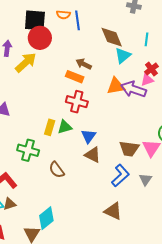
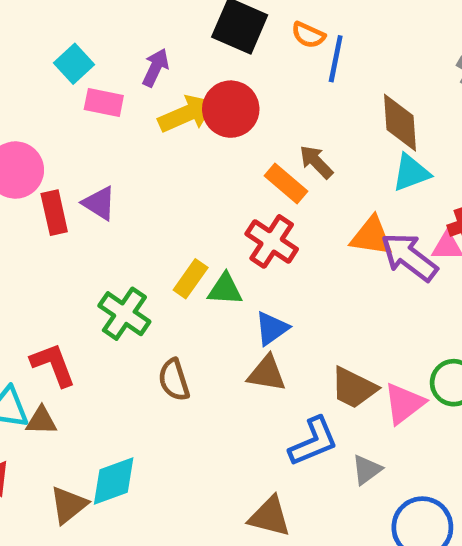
red circle: (40, 38) -> (231, 109), moved
brown triangle: (93, 155) -> (267, 373), turned -36
brown triangle: (113, 211) -> (270, 516), turned -30

